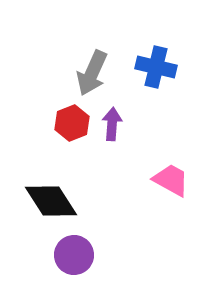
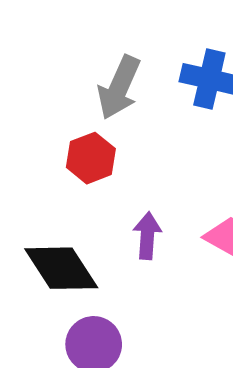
purple arrow: (112, 124) -> (147, 236), moved

